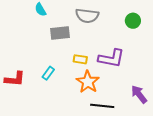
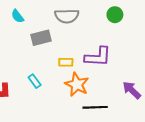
cyan rectangle: (48, 73) -> (35, 81), turned -64

